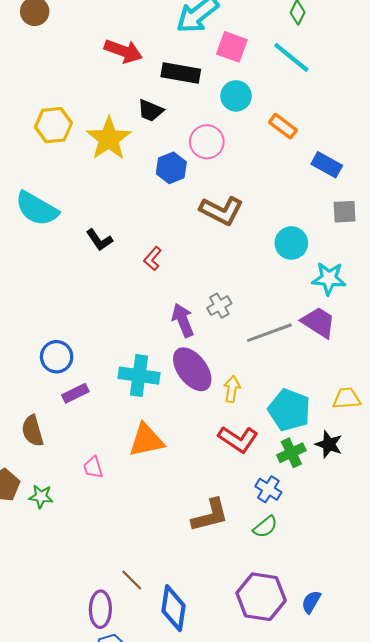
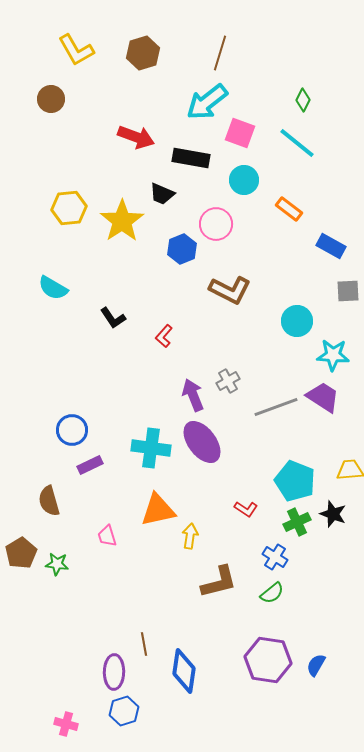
cyan semicircle: (37, 209) -> (53, 288), size x0.7
yellow arrow: (232, 389) -> (190, 536), moved
red L-shape: (238, 439) -> (246, 509), size x0.6
brown line: (132, 580) -> (144, 644), turned 35

